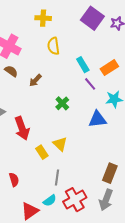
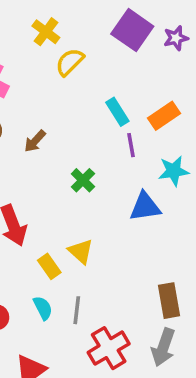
yellow cross: (43, 18) -> (46, 32), turned 35
yellow semicircle: (53, 46) -> (70, 62), moved, turned 54
purple line: (90, 84) -> (131, 145), turned 32
brown rectangle: (110, 173) -> (169, 301), turned -30
cyan semicircle: (50, 201) -> (43, 308), moved, turned -80

